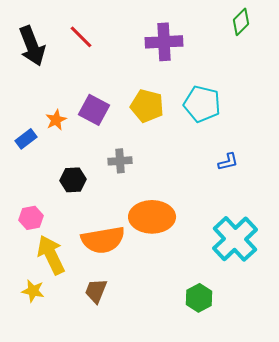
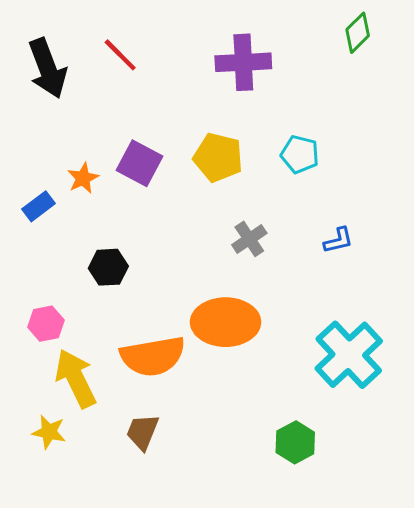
cyan pentagon: (202, 104) -> (300, 154), size x0.7
gray cross: (120, 161) -> (249, 239), moved, turned -30

